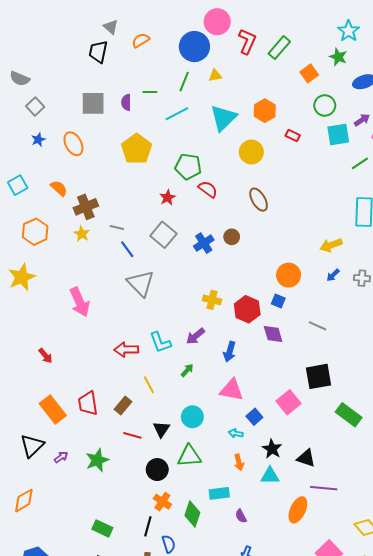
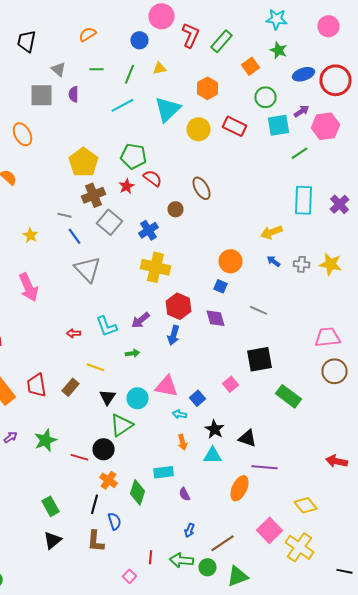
gray triangle: (111, 27) -> (58, 69), moved
cyan star: (349, 31) -> (276, 19), moved, turned -30
blue circle: (194, 47) -> (140, 40), size x0.6
black trapezoid: (98, 52) -> (26, 41), moved
green line: (150, 92) -> (96, 69), moved
orange hexagon: (265, 111) -> (208, 88), moved
red rectangle: (293, 135) -> (234, 126), size x1.6
yellow pentagon: (137, 149) -> (84, 162), moved
yellow circle: (251, 152) -> (198, 129), moved
red star: (168, 198) -> (126, 186), moved
brown cross: (86, 207) -> (94, 195), moved
yellow star: (82, 234) -> (30, 235), moved
brown circle: (232, 237) -> (176, 209), moved
blue arrow: (333, 275) -> (274, 261), turned 80
yellow cross: (212, 300) -> (156, 267), moved, size x1.6
red hexagon: (247, 309) -> (178, 306), moved
red arrow: (126, 350) -> (74, 333), size x0.6
green arrow: (187, 370) -> (132, 353), turned 40
yellow line: (149, 385) -> (96, 367), turned -42
pink triangle: (232, 390) -> (166, 386), moved
pink square: (289, 402) -> (230, 384), size x0.7
black triangle: (161, 429) -> (108, 397), moved
red line: (132, 435) -> (80, 457), moved
green triangle: (189, 456) -> (122, 425), moved, turned -30
green rectangle: (102, 528) -> (50, 506), turned 36

